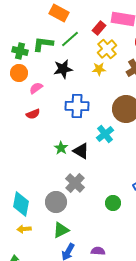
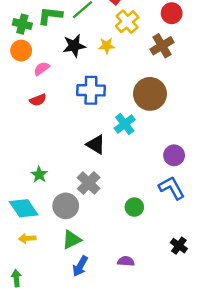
yellow star: (99, 69) -> (107, 46), moved
green star: (61, 148) -> (39, 175), moved
cyan diamond: (21, 204) -> (24, 208), turned -45
purple semicircle: (98, 251) -> (126, 261), moved

